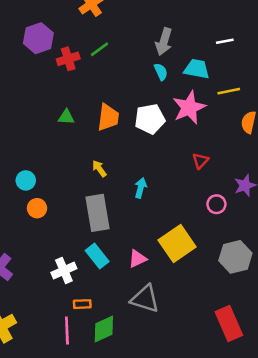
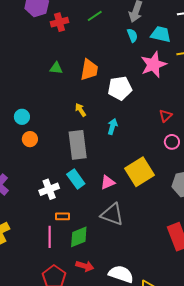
green line: (100, 49) -> (95, 16), moved
white pentagon: (150, 119) -> (120, 88), moved
red triangle: (200, 161) -> (165, 116), moved

